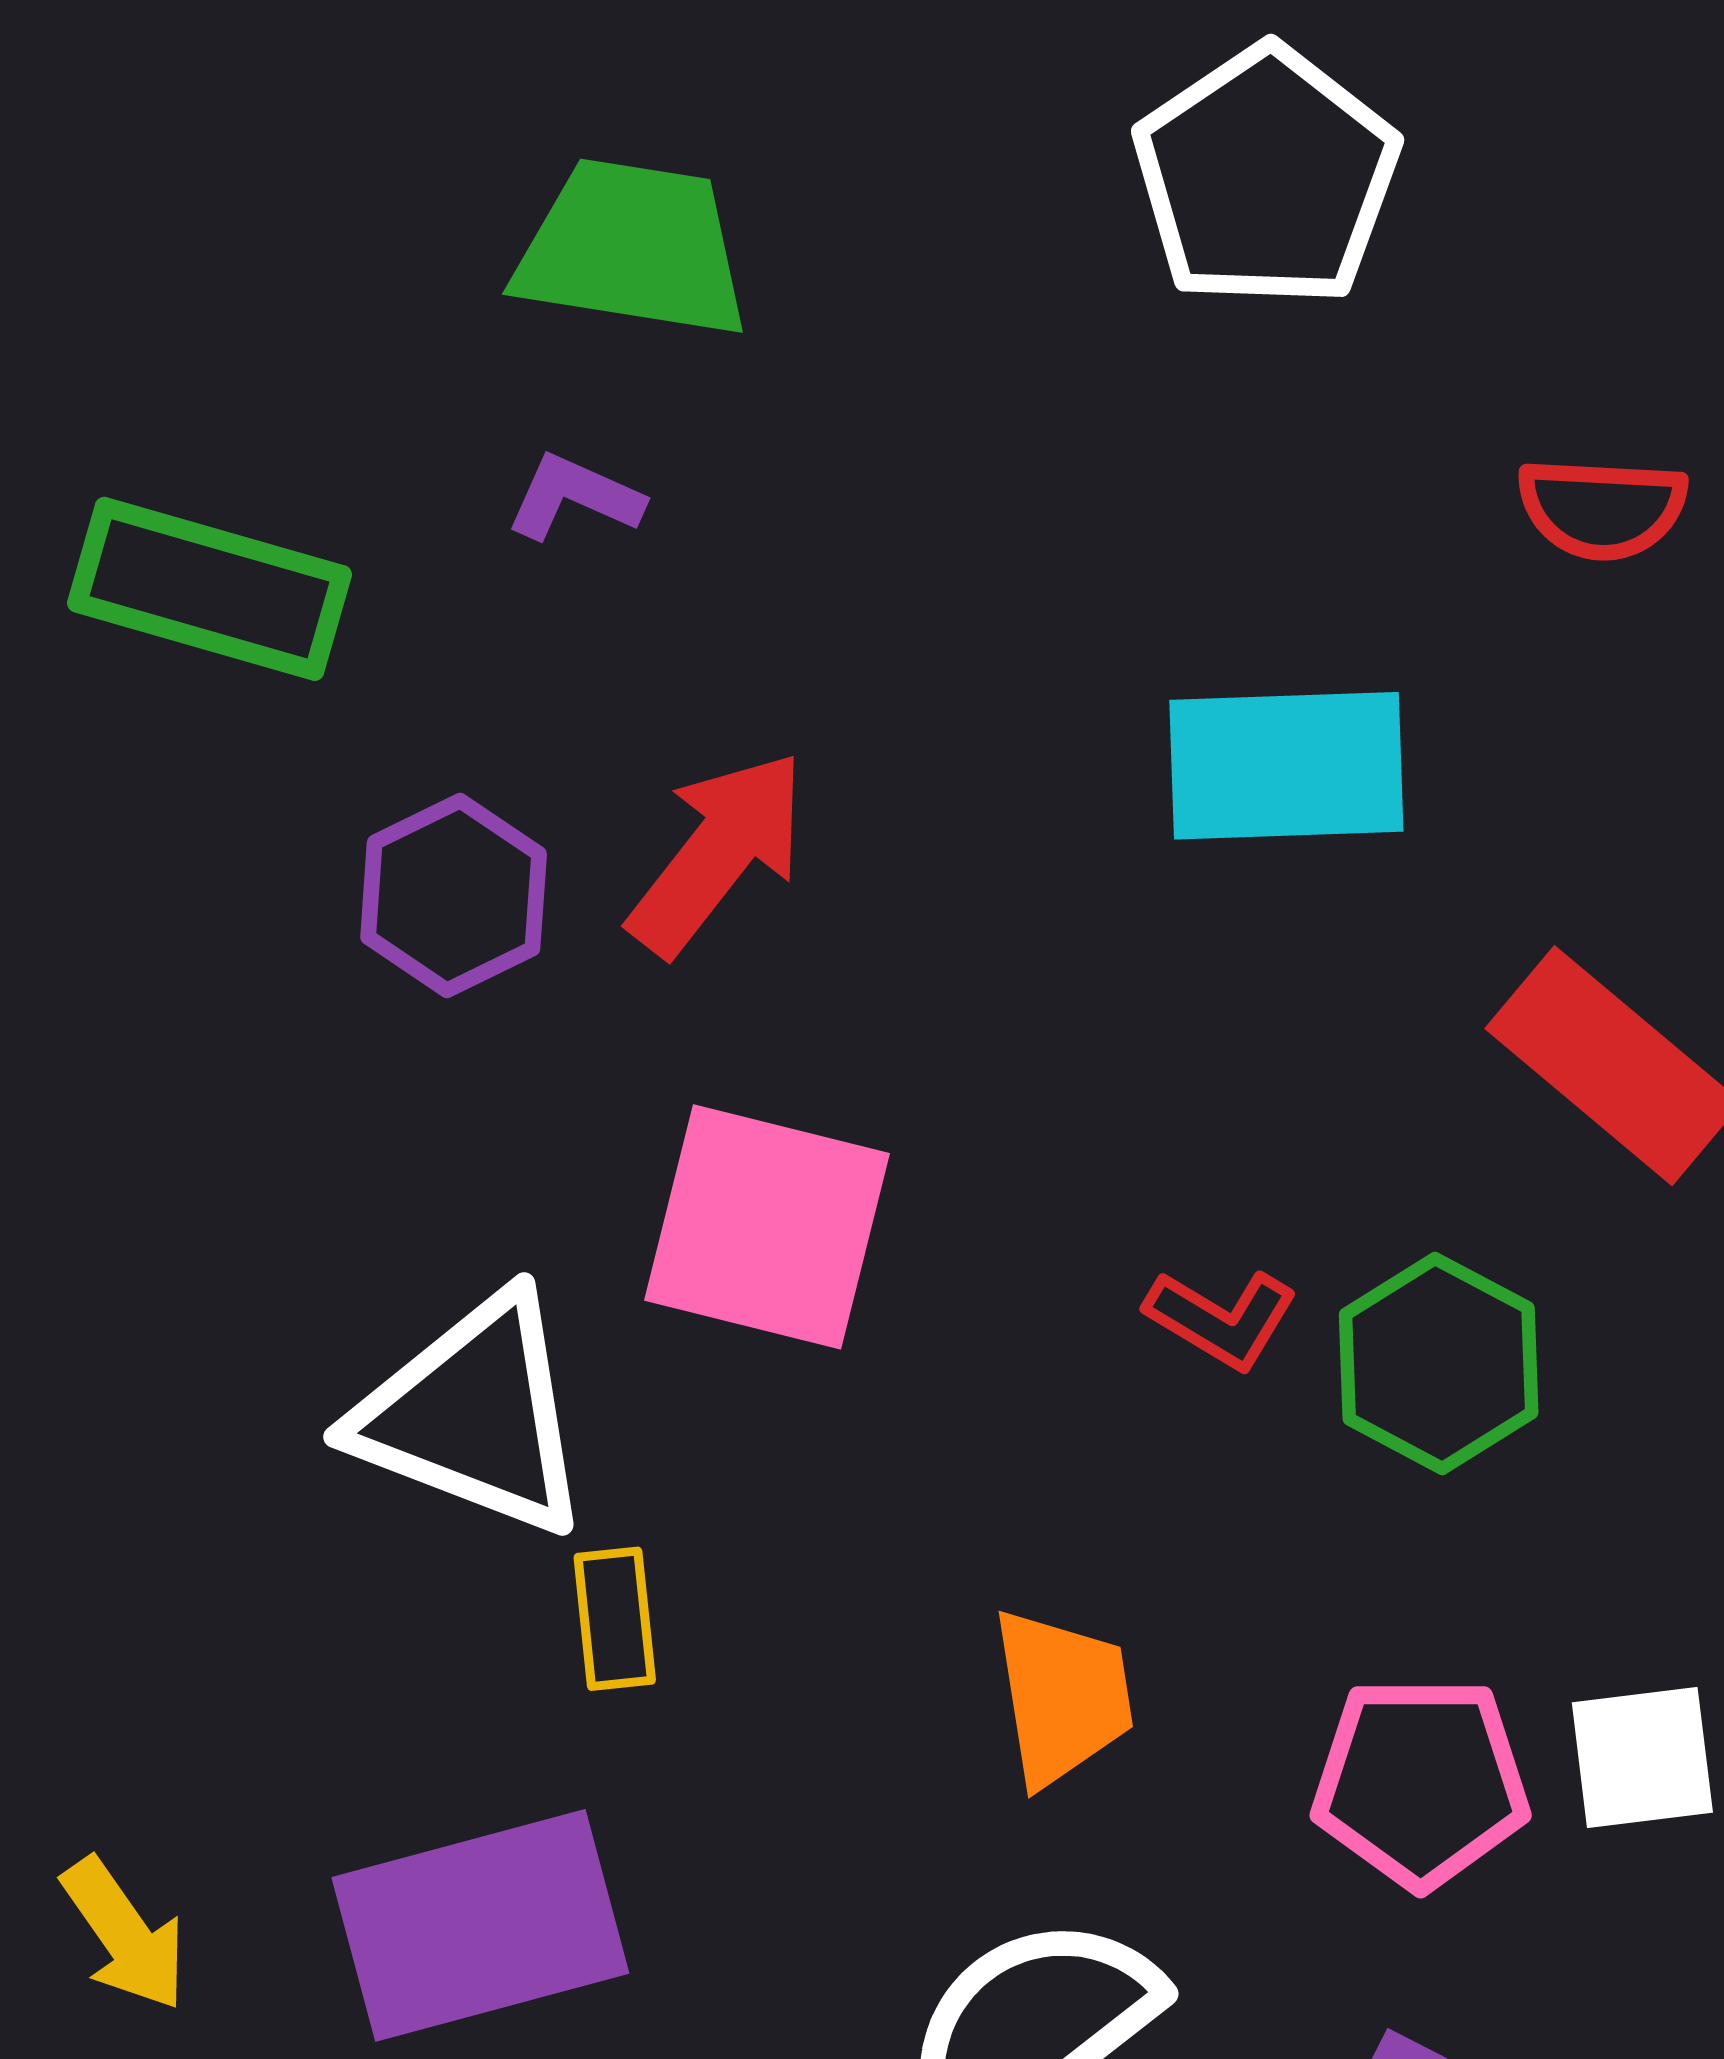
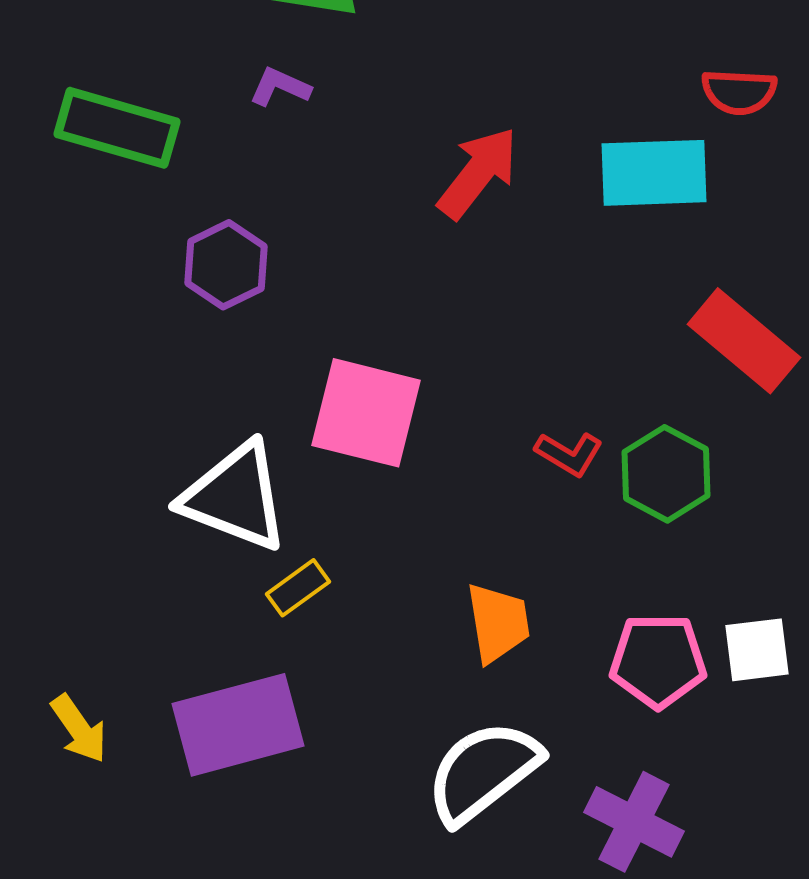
cyan rectangle: (1286, 766) -> (654, 173), moved
red arrow: (718, 853) -> (478, 173), moved
yellow rectangle: (615, 1619) -> (298, 588), turned 60

